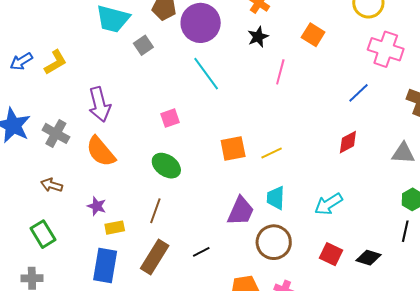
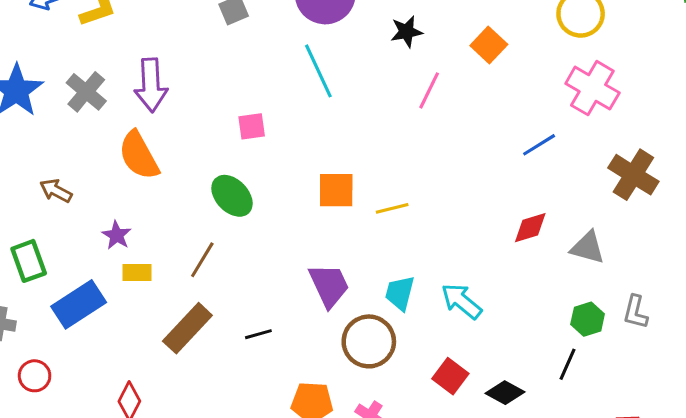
gray cross: (56, 133) -> (86, 92), moved
red diamond: (348, 142) -> (530, 228), moved
cyan trapezoid: (276, 198) -> (400, 293), moved
cyan arrow: (328, 204) -> (461, 301), turned 60
purple trapezoid: (241, 211) -> (329, 285), turned -60
blue rectangle: (105, 266) -> (79, 304), moved, turned 36

